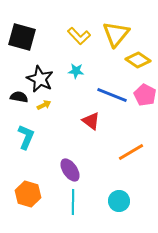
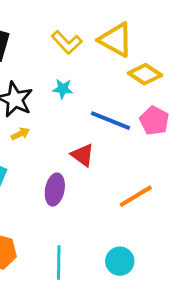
yellow triangle: (116, 34) -> (116, 40), turned -40
purple ellipse: (70, 170) -> (55, 190), moved, turned 45

